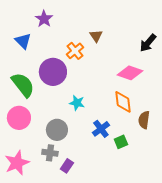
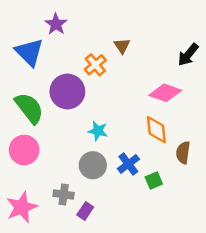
blue triangle: (23, 41) -> (29, 52), size x1.4
gray circle: (57, 130) -> (93, 165), moved

